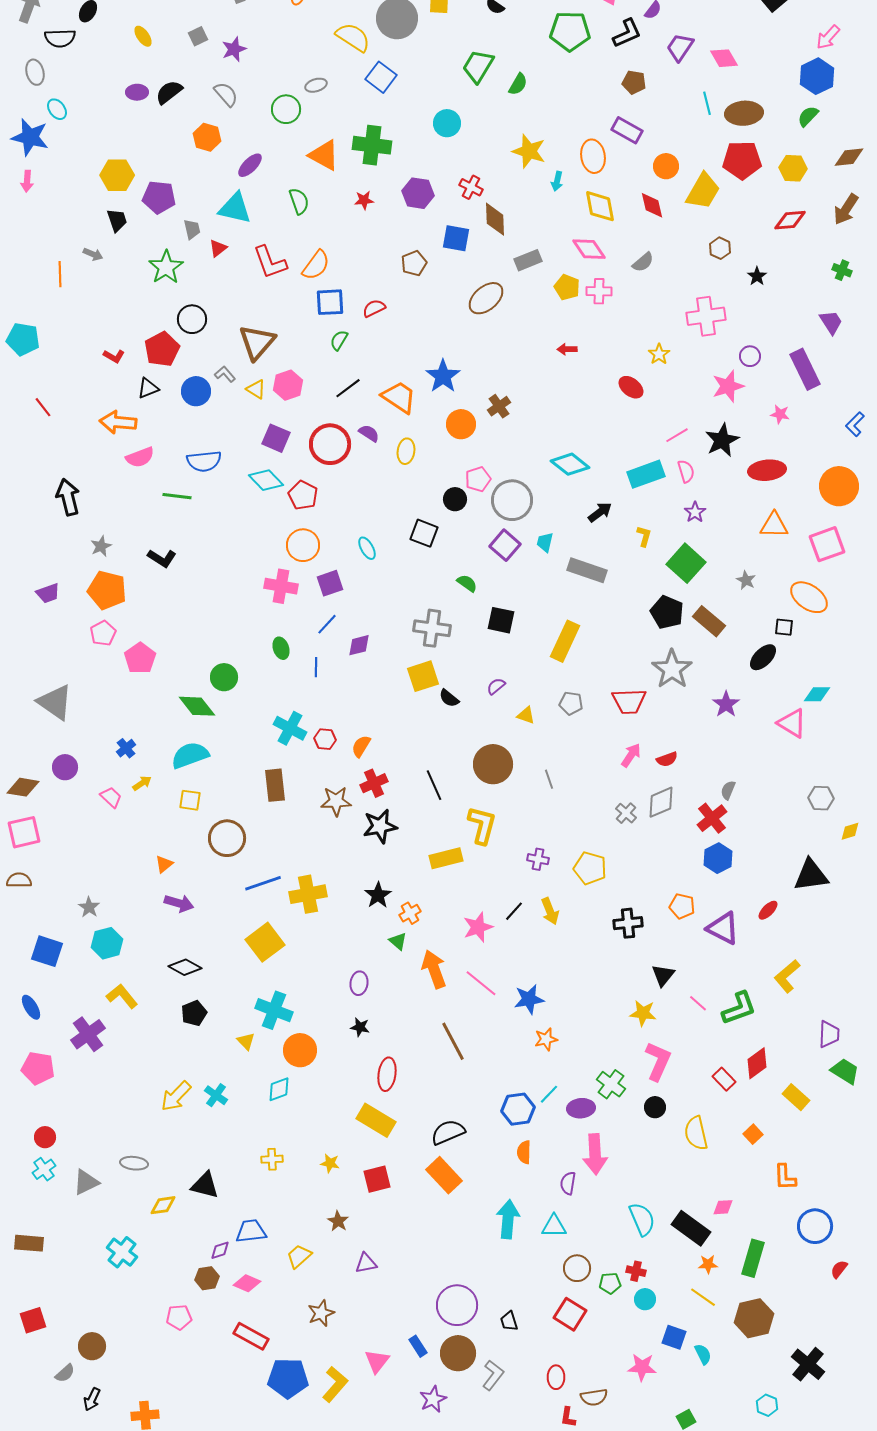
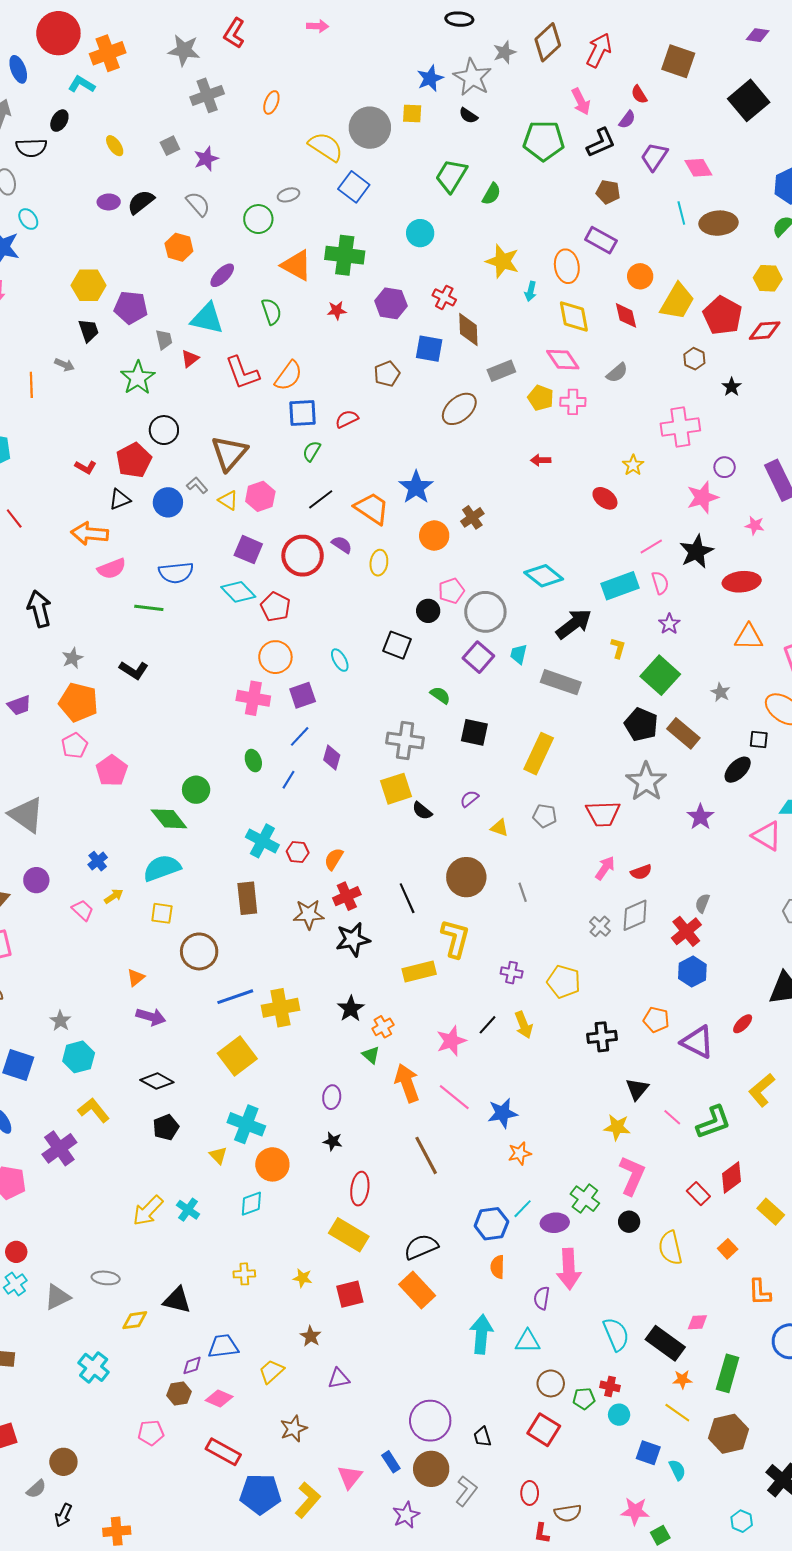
red pentagon: (742, 160) -> (723, 315), moved, turned 30
black arrow: (600, 512) -> (574, 624), size x1.5
purple diamond: (359, 645) -> (332, 758), turned -60
blue line: (316, 667) -> (288, 780), turned 30
pink star: (642, 1367) -> (635, 1511), moved

